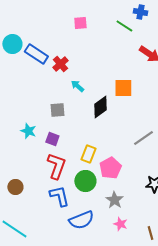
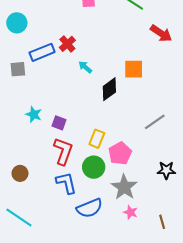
blue rectangle: (36, 54) -> (42, 52), moved, turned -55
gray square: (57, 110) -> (18, 69), moved
gray star: (114, 200) -> (124, 187), size x1.4

